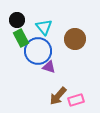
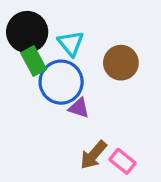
black circle: (17, 20) -> (27, 32), size x1.6
pink rectangle: (76, 100) -> (123, 161), turned 56

